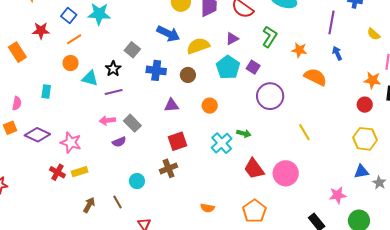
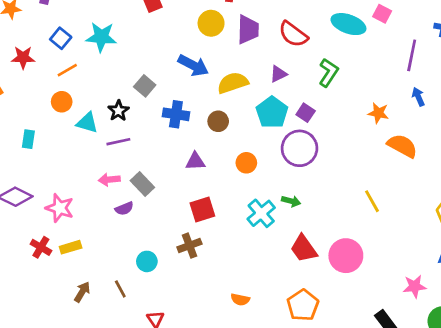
orange star: (299, 50) -> (378, 113), moved
orange semicircle: (315, 77) -> (402, 146), moved
purple circle: (270, 96) -> (300, 148), moved

